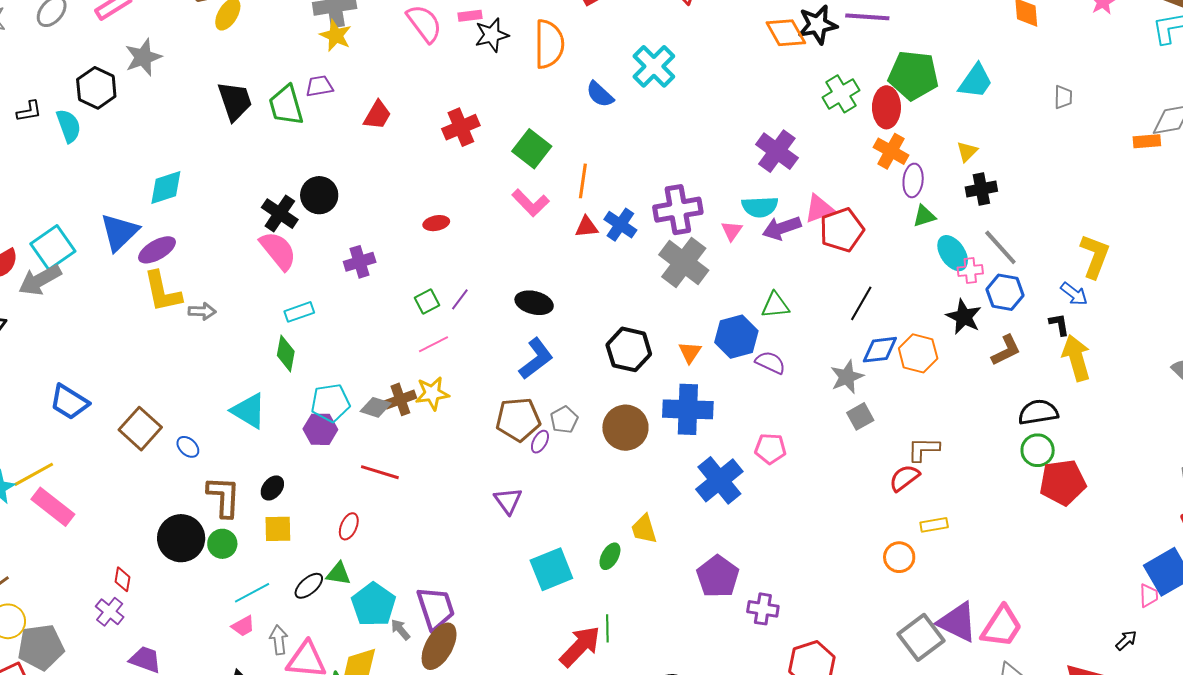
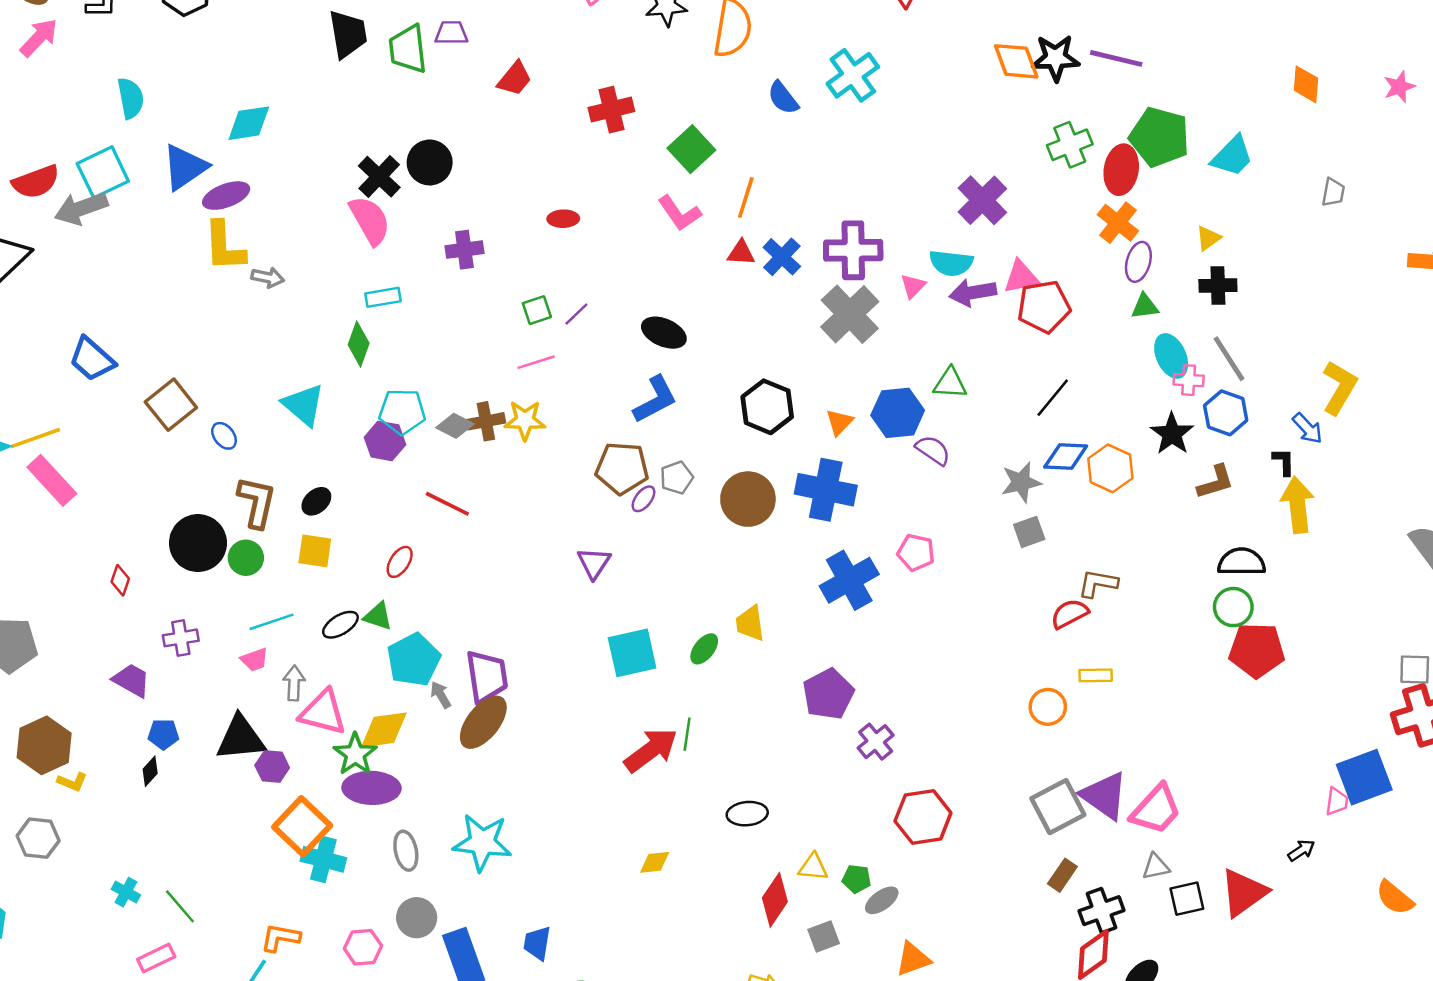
cyan semicircle: (69, 126) -> (131, 98), moved
purple cross: (763, 609) -> (876, 742), turned 32
purple cross: (110, 612) -> (181, 638), moved, turned 32

